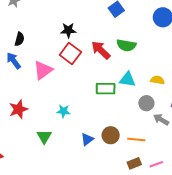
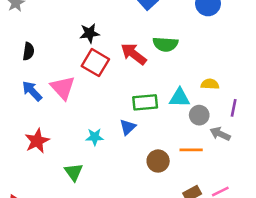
blue arrow: (14, 61) -> (32, 91), moved
pink triangle: (43, 70) -> (63, 88), turned -30
cyan triangle: (127, 79) -> (180, 98), moved
blue triangle: (87, 139) -> (128, 127), moved
orange line: (136, 139) -> (191, 150), moved

